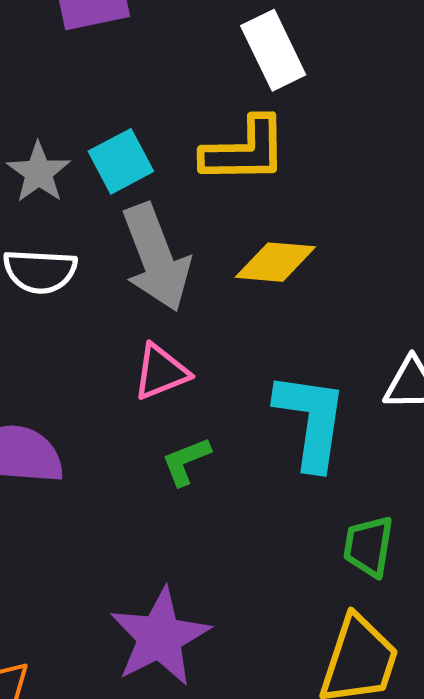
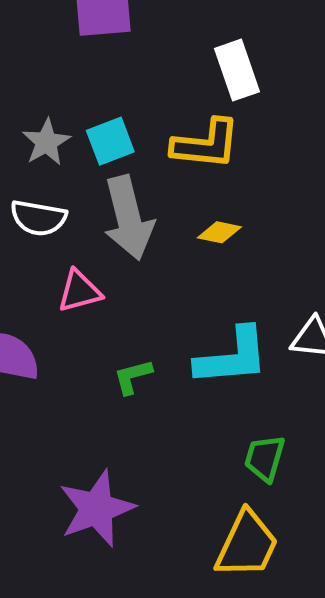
yellow diamond: (275, 262) -> (219, 232), size x0.7
pink triangle: (161, 372) -> (79, 291), moved
cyan L-shape: (311, 421) -> (232, 357), turned 70

